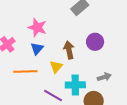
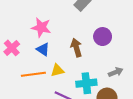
blue triangle: (37, 49) -> (43, 49), turned -32
yellow triangle: (56, 67) -> (57, 70), moved, turned 40

